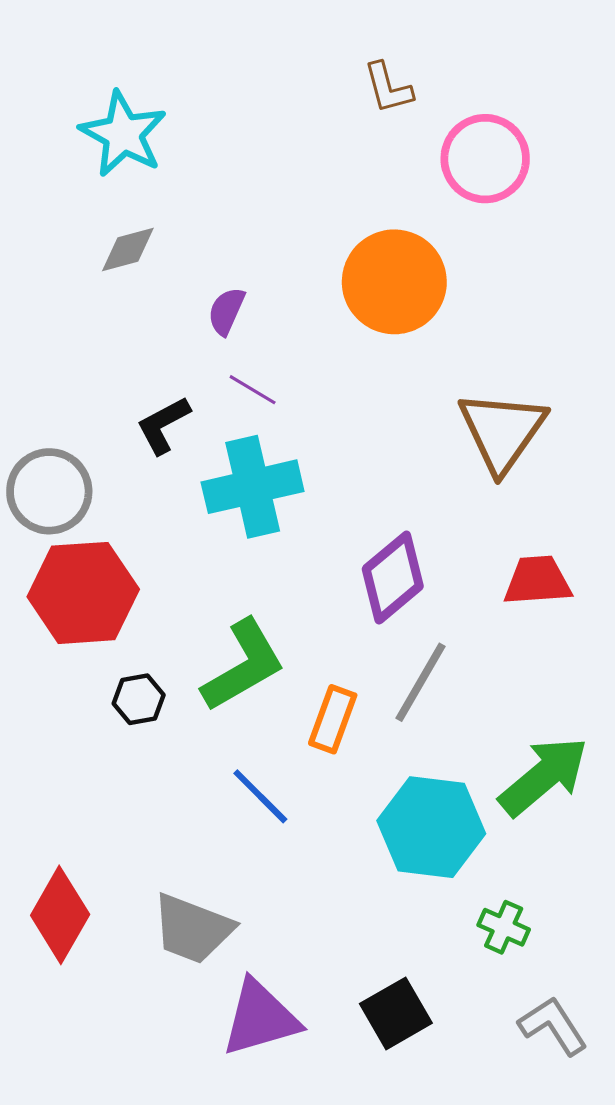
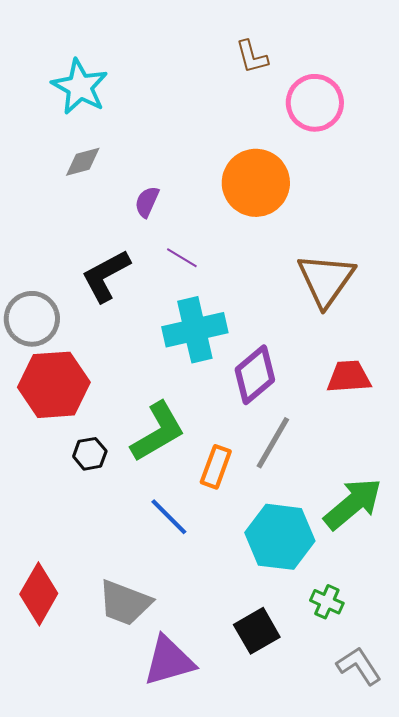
purple line: (253, 390) -> (182, 258), moved
black L-shape: (163, 425) -> (106, 276), size x1.4
cyan cross: (253, 487) -> (195, 330), moved
black square: (396, 1013) -> (257, 631), moved

